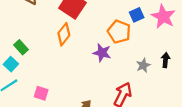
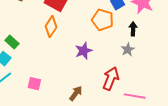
purple star: (102, 53) -> (84, 51), moved, turned -30
black arrow: (166, 60) -> (133, 29), moved

